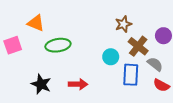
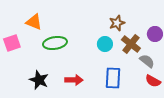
cyan circle: (111, 57) -> (105, 44), moved
blue rectangle: (131, 75) -> (113, 78), moved

